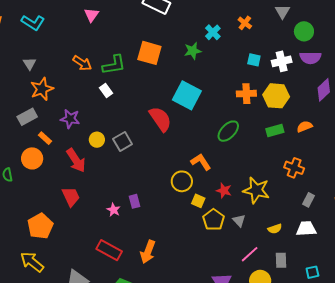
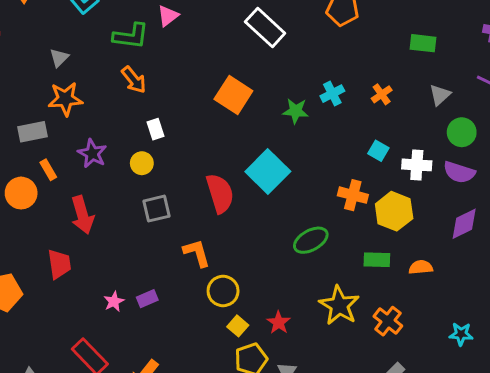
green L-shape: (114, 65) -> (131, 36), moved
yellow circle: (97, 140) -> (142, 163), moved
orange L-shape: (201, 162) -> (197, 253), moved
yellow star: (256, 190) -> (339, 305), moved
purple rectangle: (134, 201) -> (147, 299), turned 64

